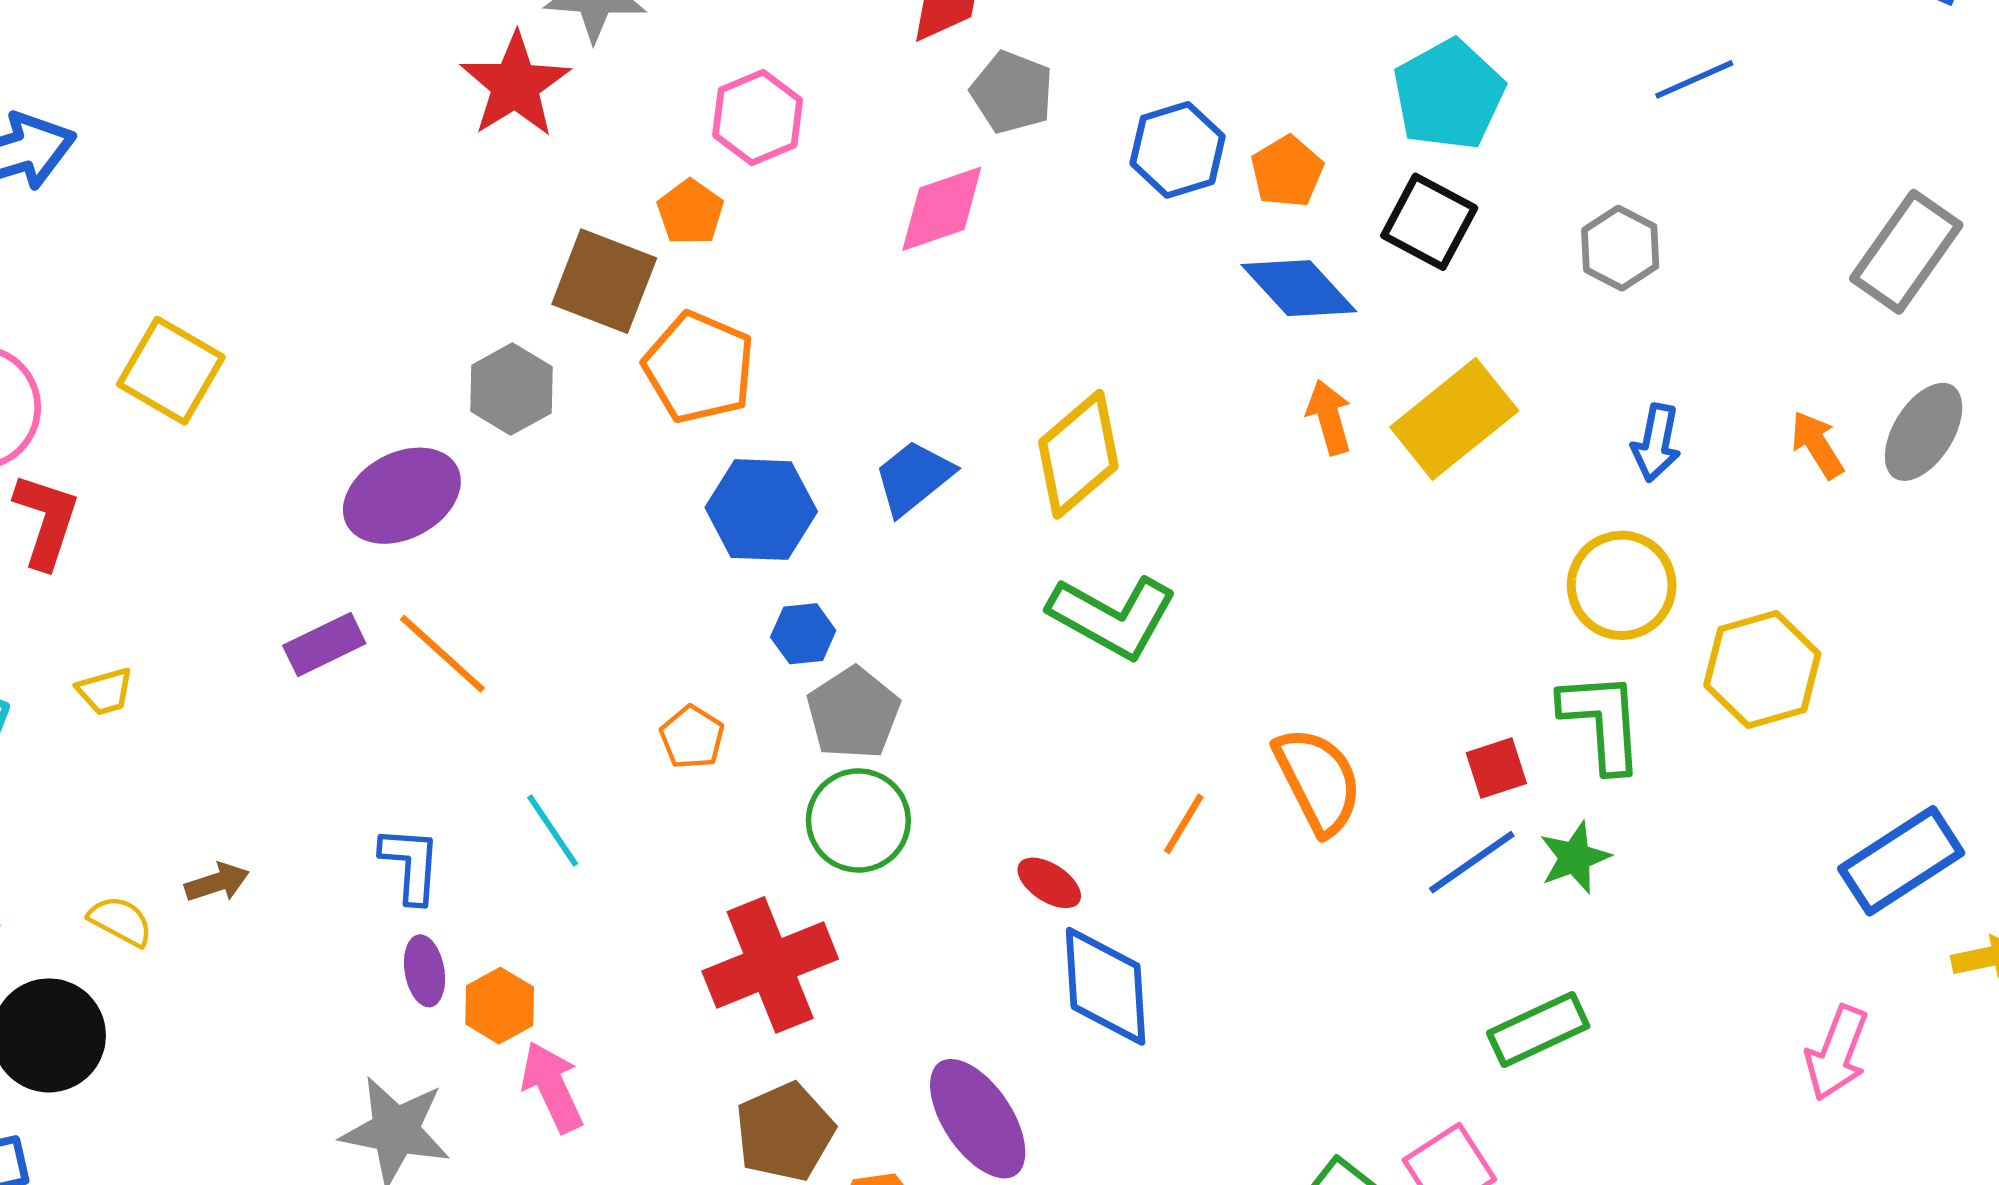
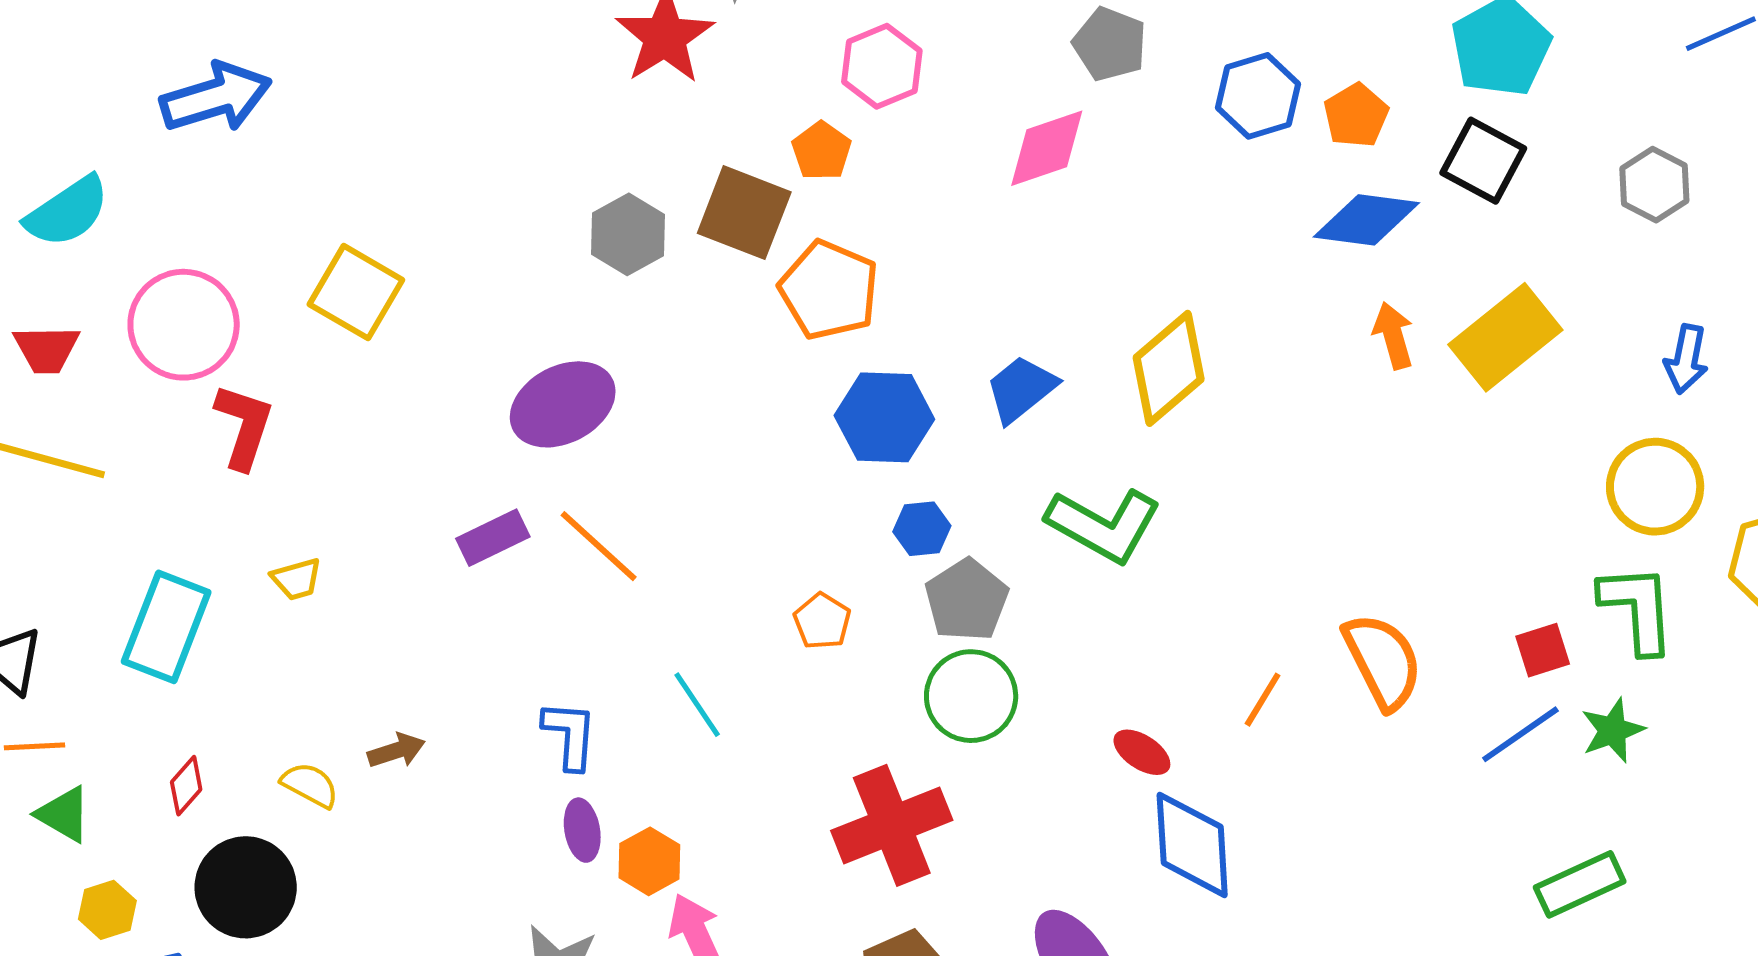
blue diamond: (1299, 288) -> (1366, 220), turned -40
gray hexagon: (512, 389) -> (628, 234), moved
green L-shape: (1113, 617) -> (1104, 525), moved

